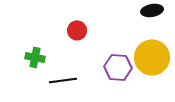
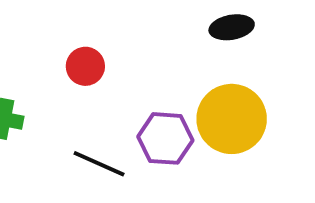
black line: (63, 80) -> (99, 164), moved, turned 32

